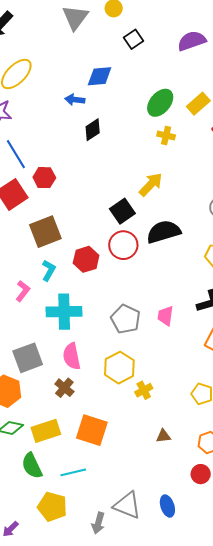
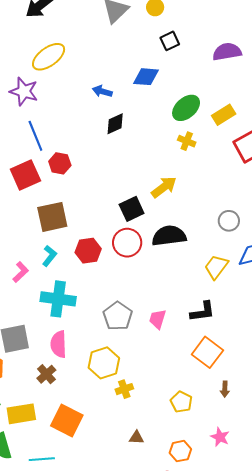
blue diamond: (100, 76) -> (146, 77), moved

